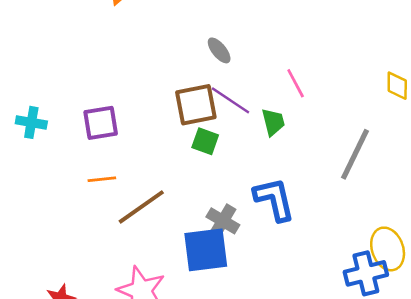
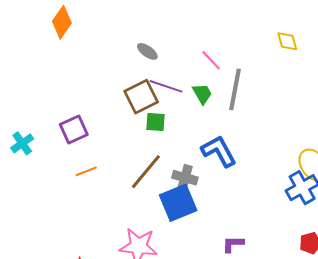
cyan cross: (31, 122) -> (22, 143), turned -30
gray line: (355, 154) -> (235, 89), moved
brown line: (141, 207) -> (146, 172), moved

